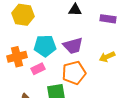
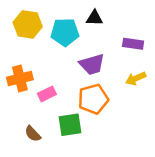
purple rectangle: (108, 19) -> (133, 44), moved
cyan pentagon: (45, 46) -> (65, 32), moved

